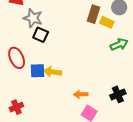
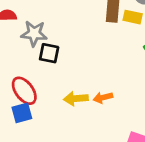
blue square: (38, 71) -> (22, 113), moved
orange arrow: (81, 94) -> (103, 98), moved

